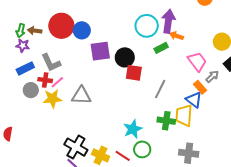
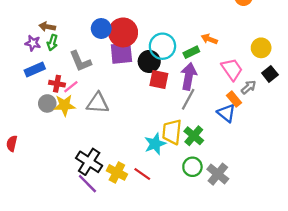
purple arrow: (168, 21) -> (189, 76), moved
red circle: (61, 26) -> (123, 32), moved
cyan circle: (147, 26) -> (162, 46), moved
green arrow: (21, 31) -> (52, 43), moved
gray L-shape: (51, 63) -> (80, 61), moved
gray circle: (31, 90) -> (47, 103), moved
yellow trapezoid: (184, 115) -> (172, 132), moved
green cross: (166, 121) -> (194, 136), turned 30
green circle: (142, 149) -> (192, 167), moved
gray cross: (189, 153) -> (218, 174), turned 30

